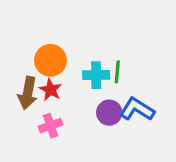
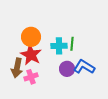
red star: (50, 90) -> (31, 55), size x1.5
brown arrow: (28, 93) -> (17, 68), moved

